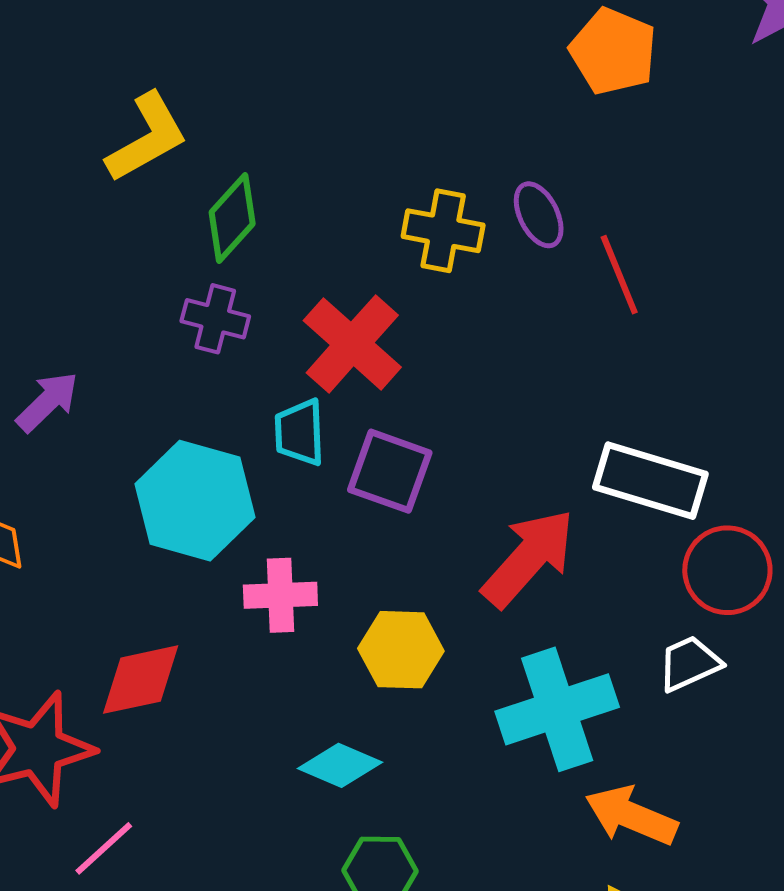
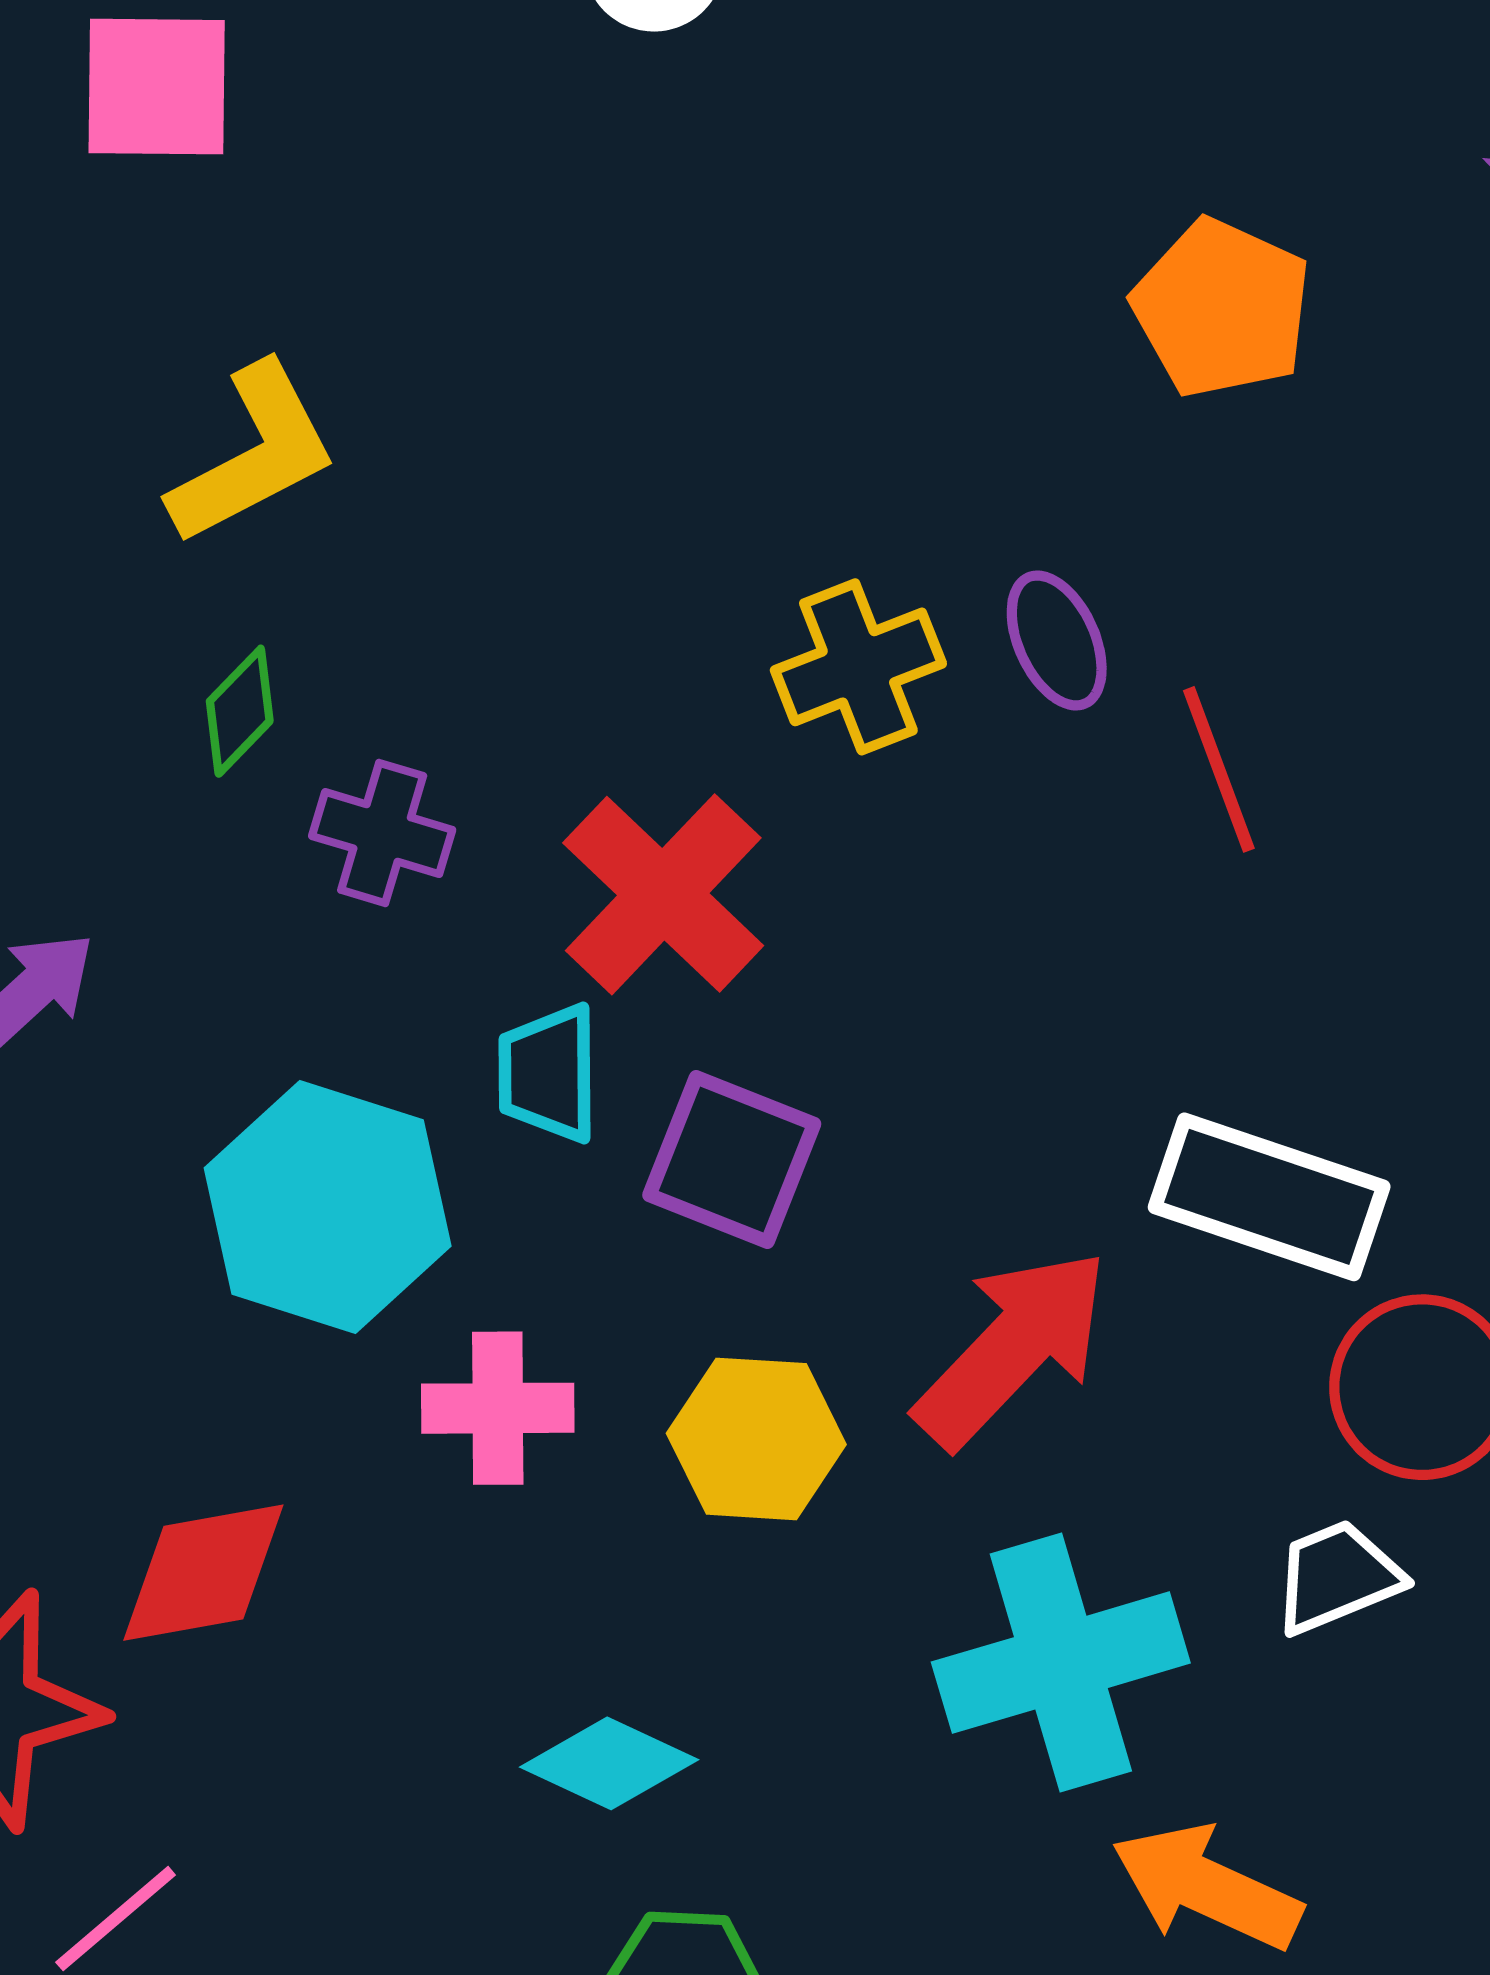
green diamond: (232, 218) -> (240, 711), moved, size x0.7
yellow cross: (443, 231) -> (858, 667), turned -34
yellow hexagon: (401, 650) -> (756, 1439), moved

